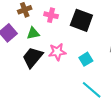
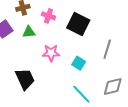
black trapezoid: (33, 57) -> (25, 79), moved, turned 110
cyan square: (86, 59) -> (79, 63), turned -32

